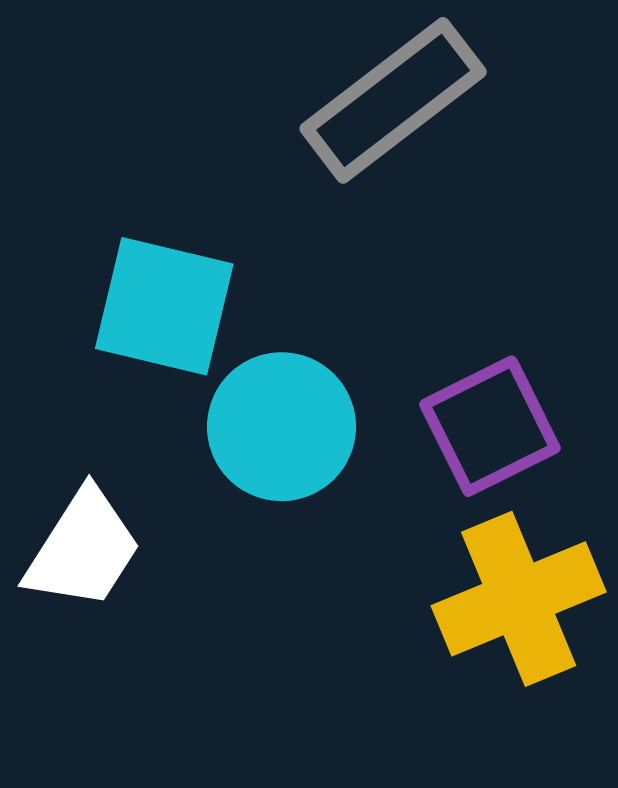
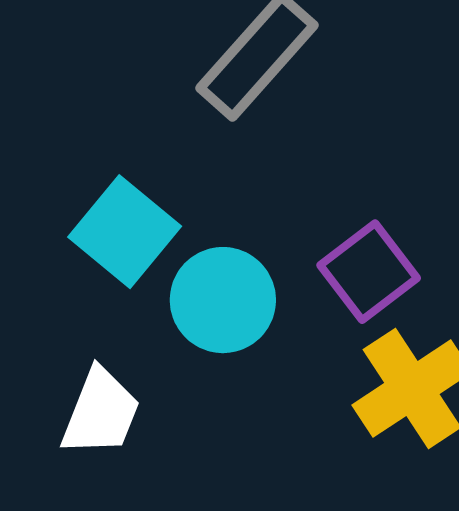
cyan square: (164, 306) -> (125, 232), turned 37

